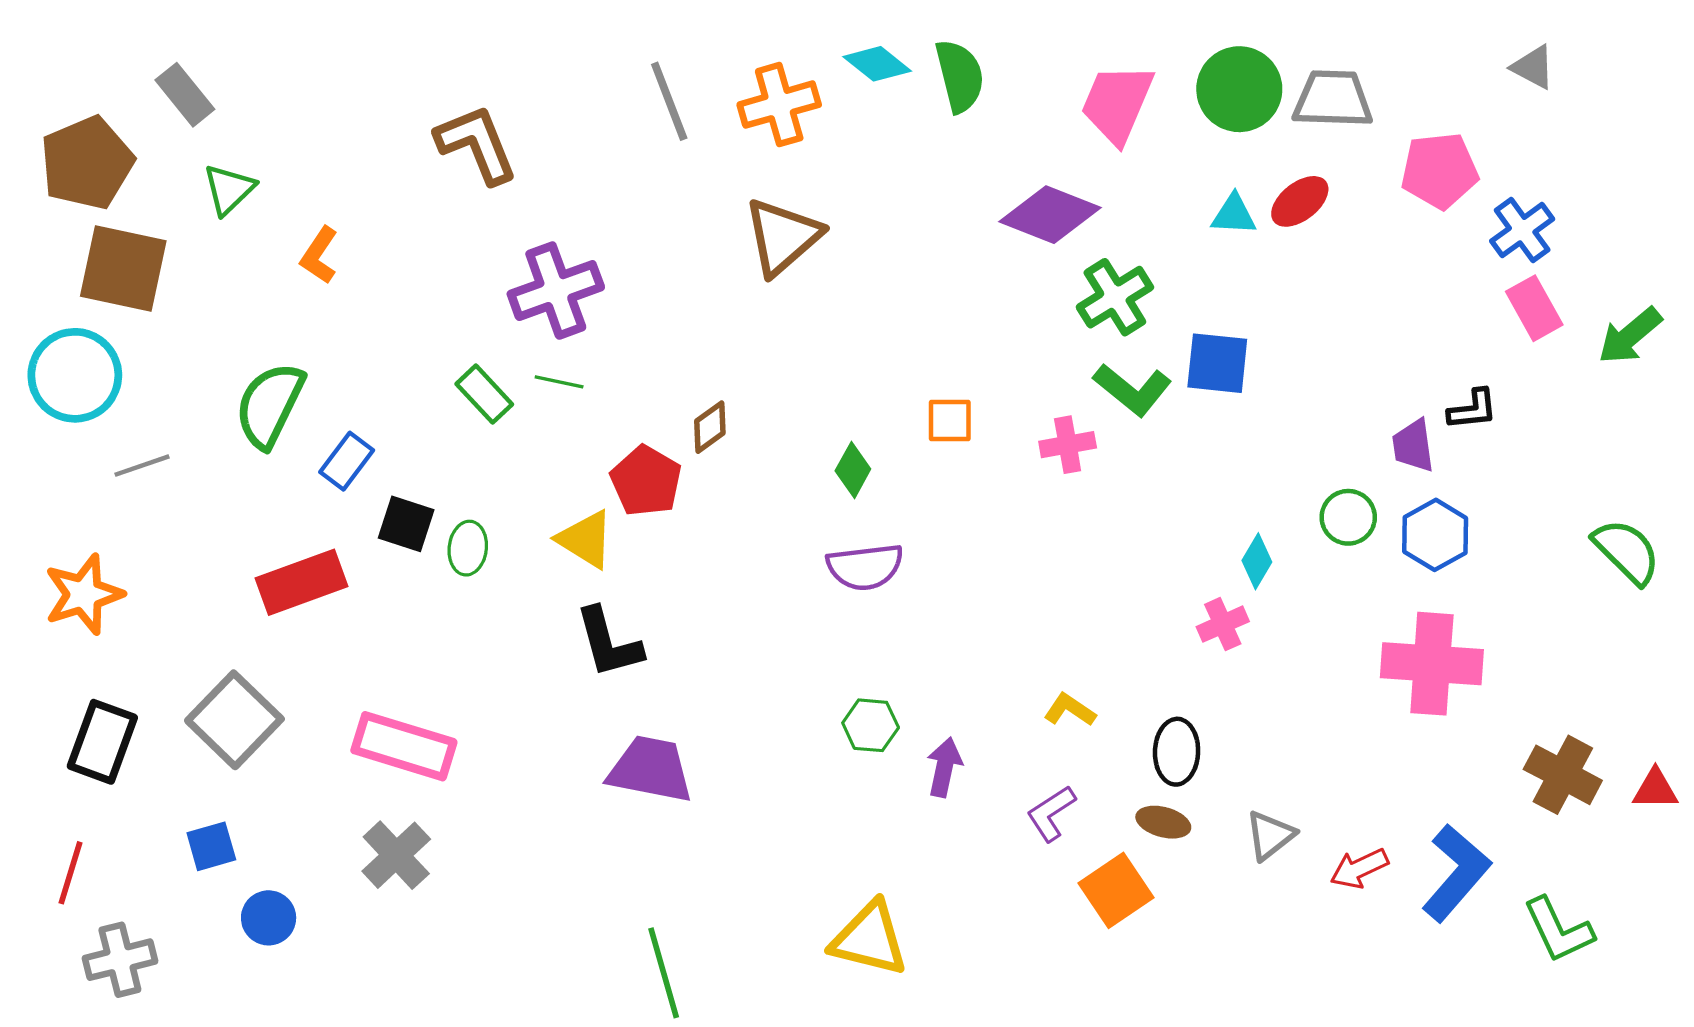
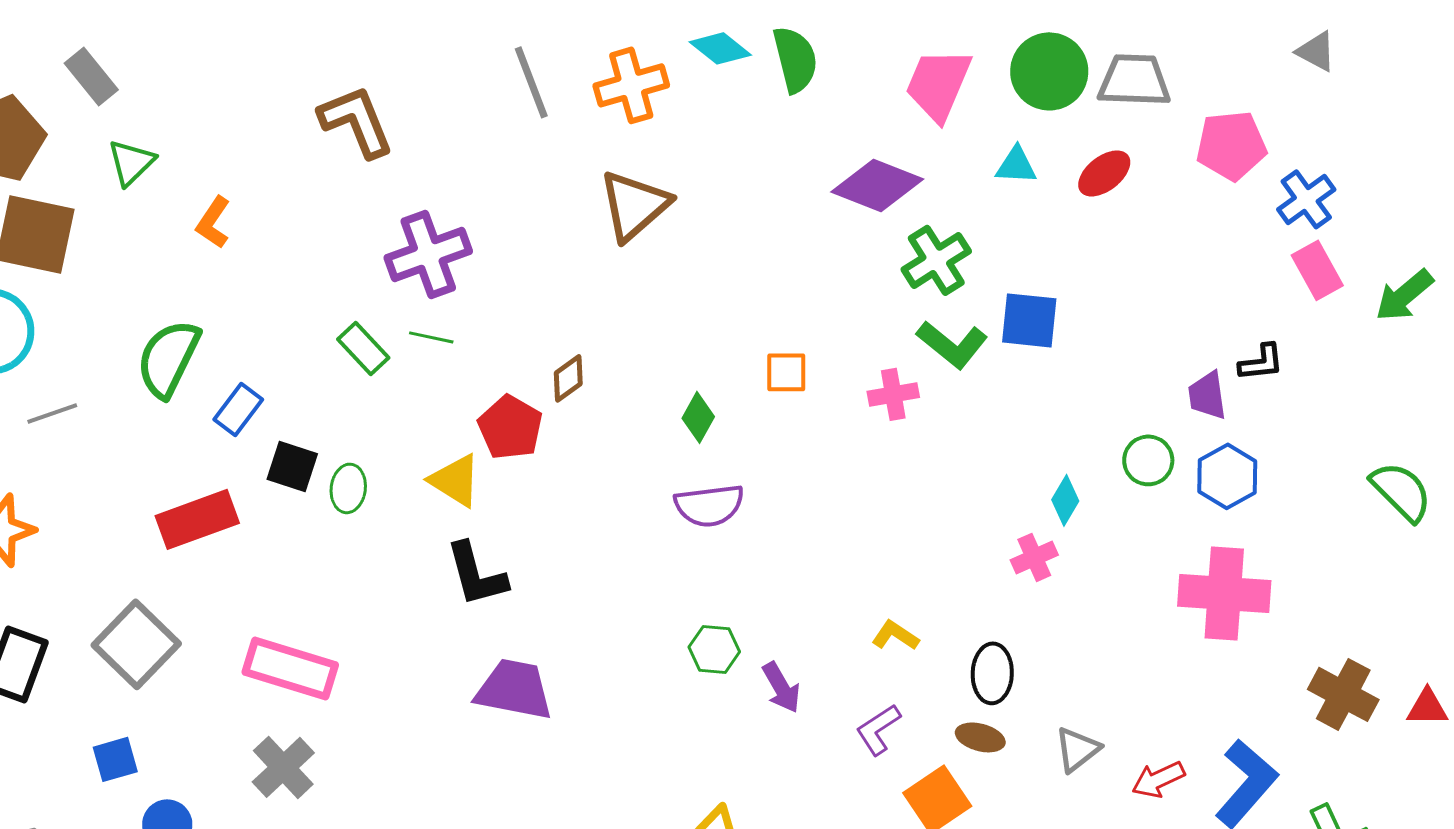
cyan triangle: (1234, 215) -> (1016, 165), moved
purple arrow: (944, 767) -> (781, 687), turned 138

